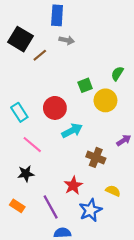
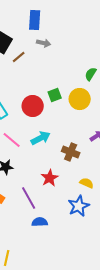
green square: (85, 85) -> (55, 95), moved
cyan arrow: (72, 131) -> (41, 138), moved
blue star: (90, 210) -> (79, 206), moved

